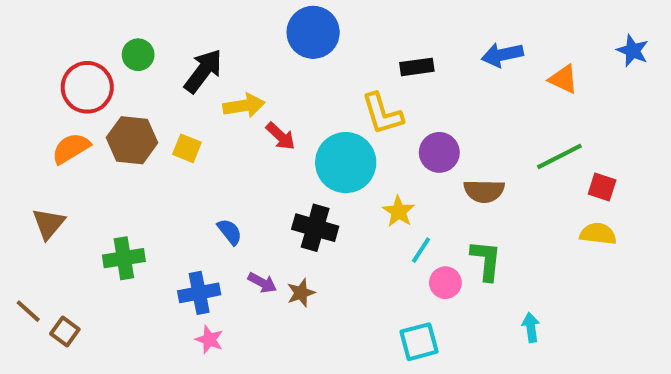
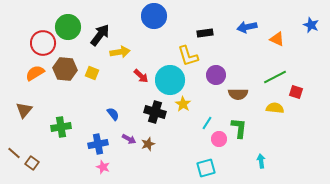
green circle: (138, 55) -> (68, 27), size x1.6
red arrow: (281, 136) -> (141, 76), moved
yellow star: (399, 211) -> (183, 104), moved
yellow semicircle: (598, 234) -> (275, 108), moved

